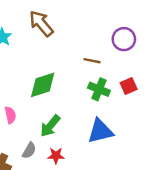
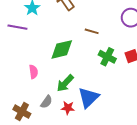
brown line: (92, 61) -> (92, 31), moved
blue triangle: (100, 131) -> (88, 98), moved, turned -35

